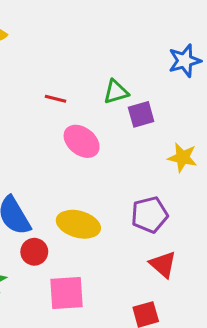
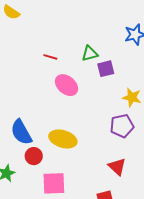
purple pentagon: (150, 215) -> (122, 126), moved

